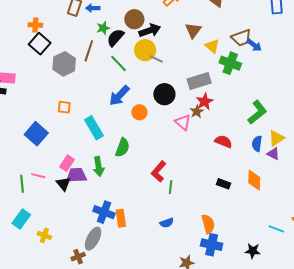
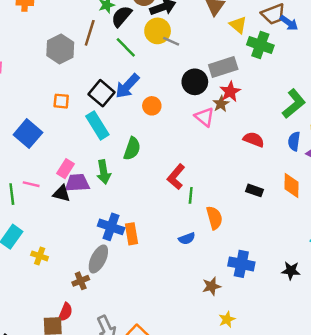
black square: (40, 44) -> (102, 93), moved
black circle: (164, 94) -> (195, 82), moved
black triangle: (63, 184) -> (62, 193), turned -35
orange semicircle: (208, 224) -> (214, 218), moved

